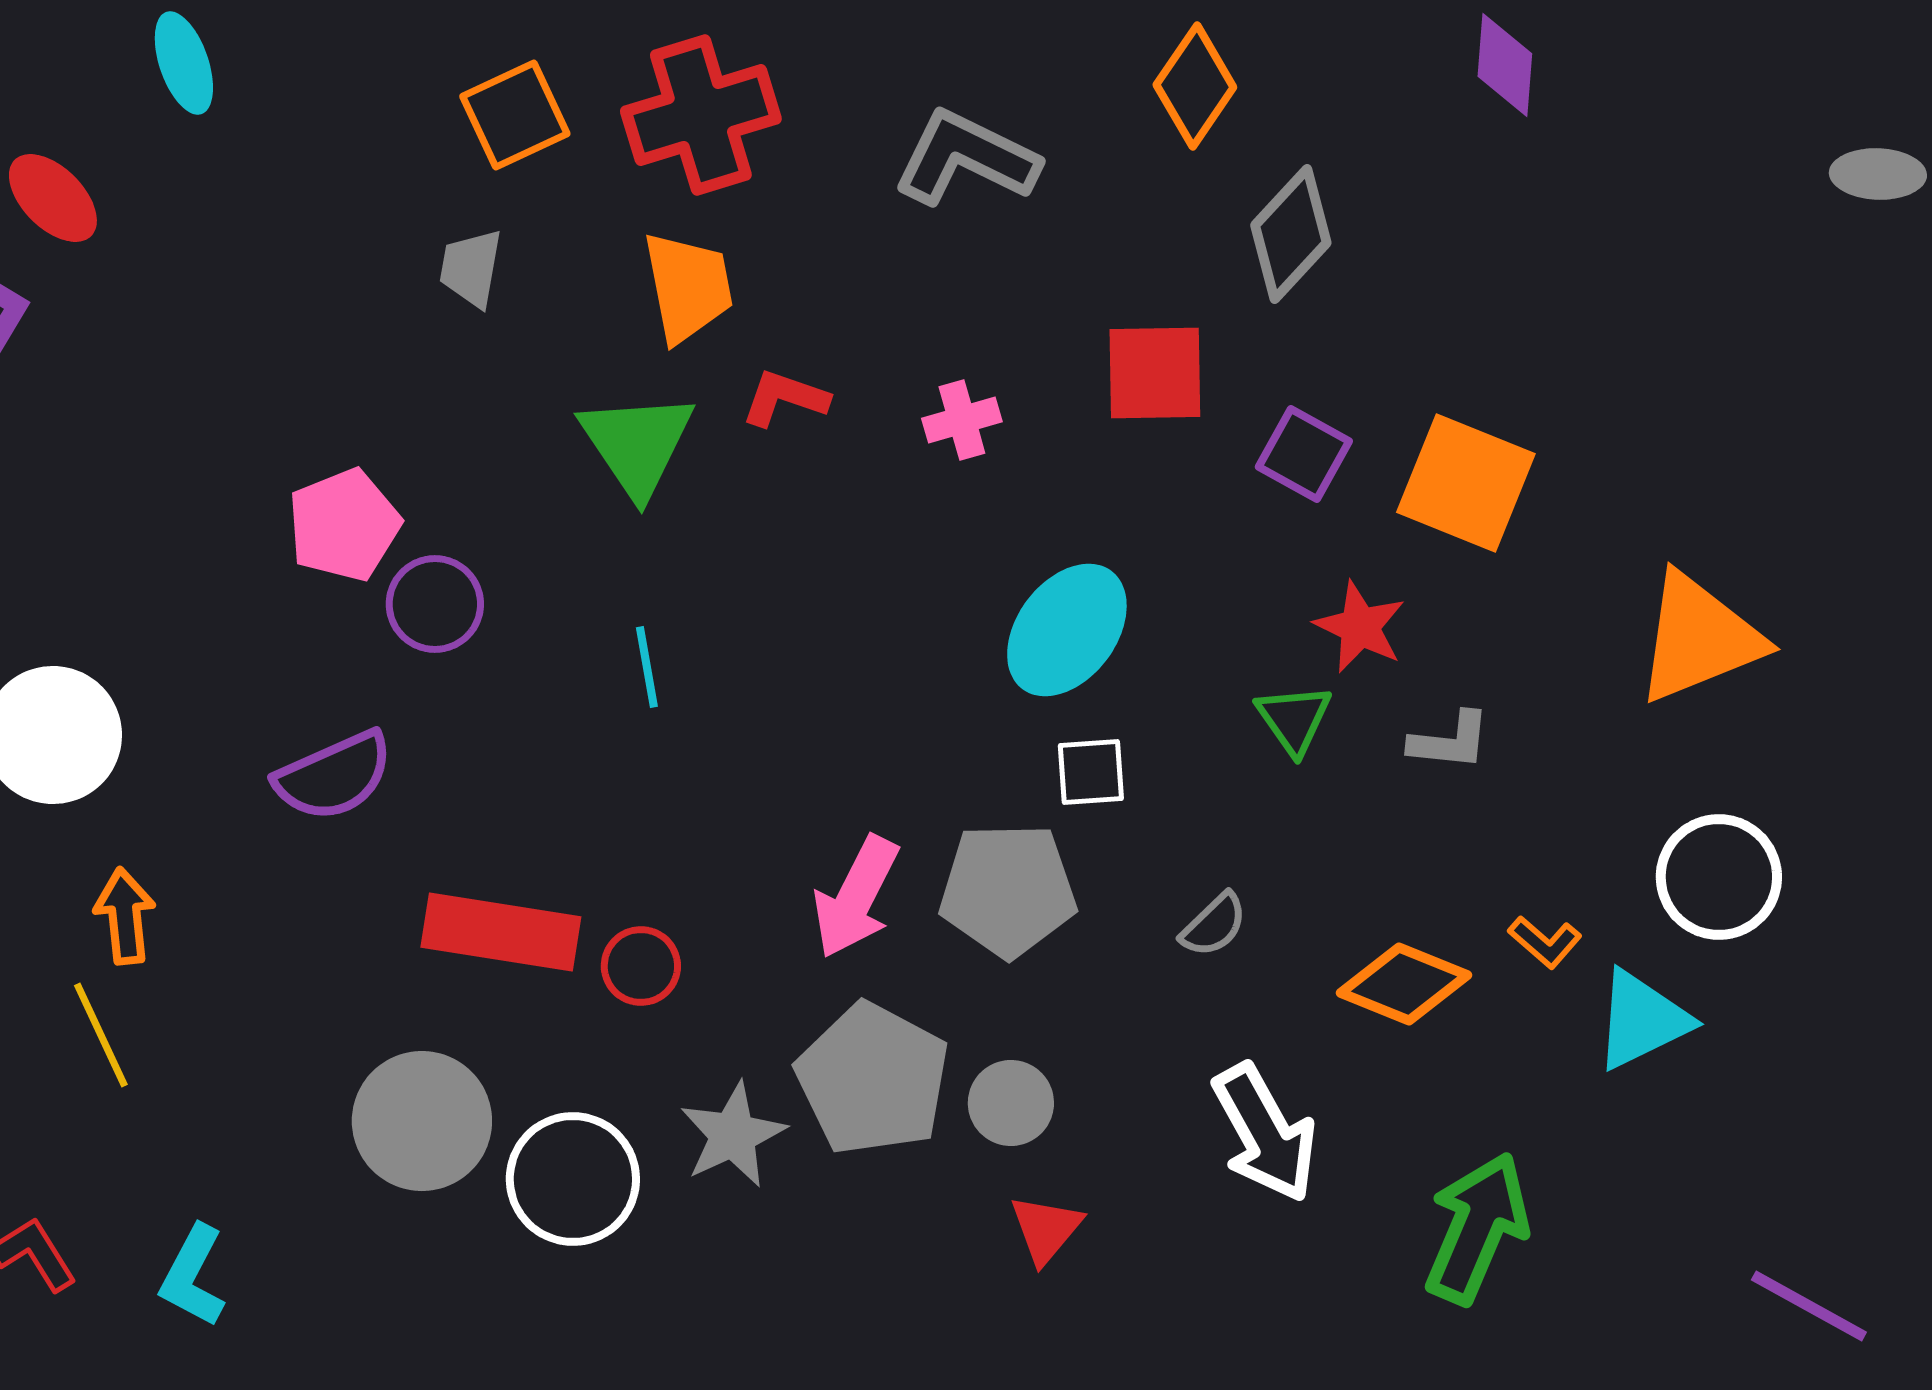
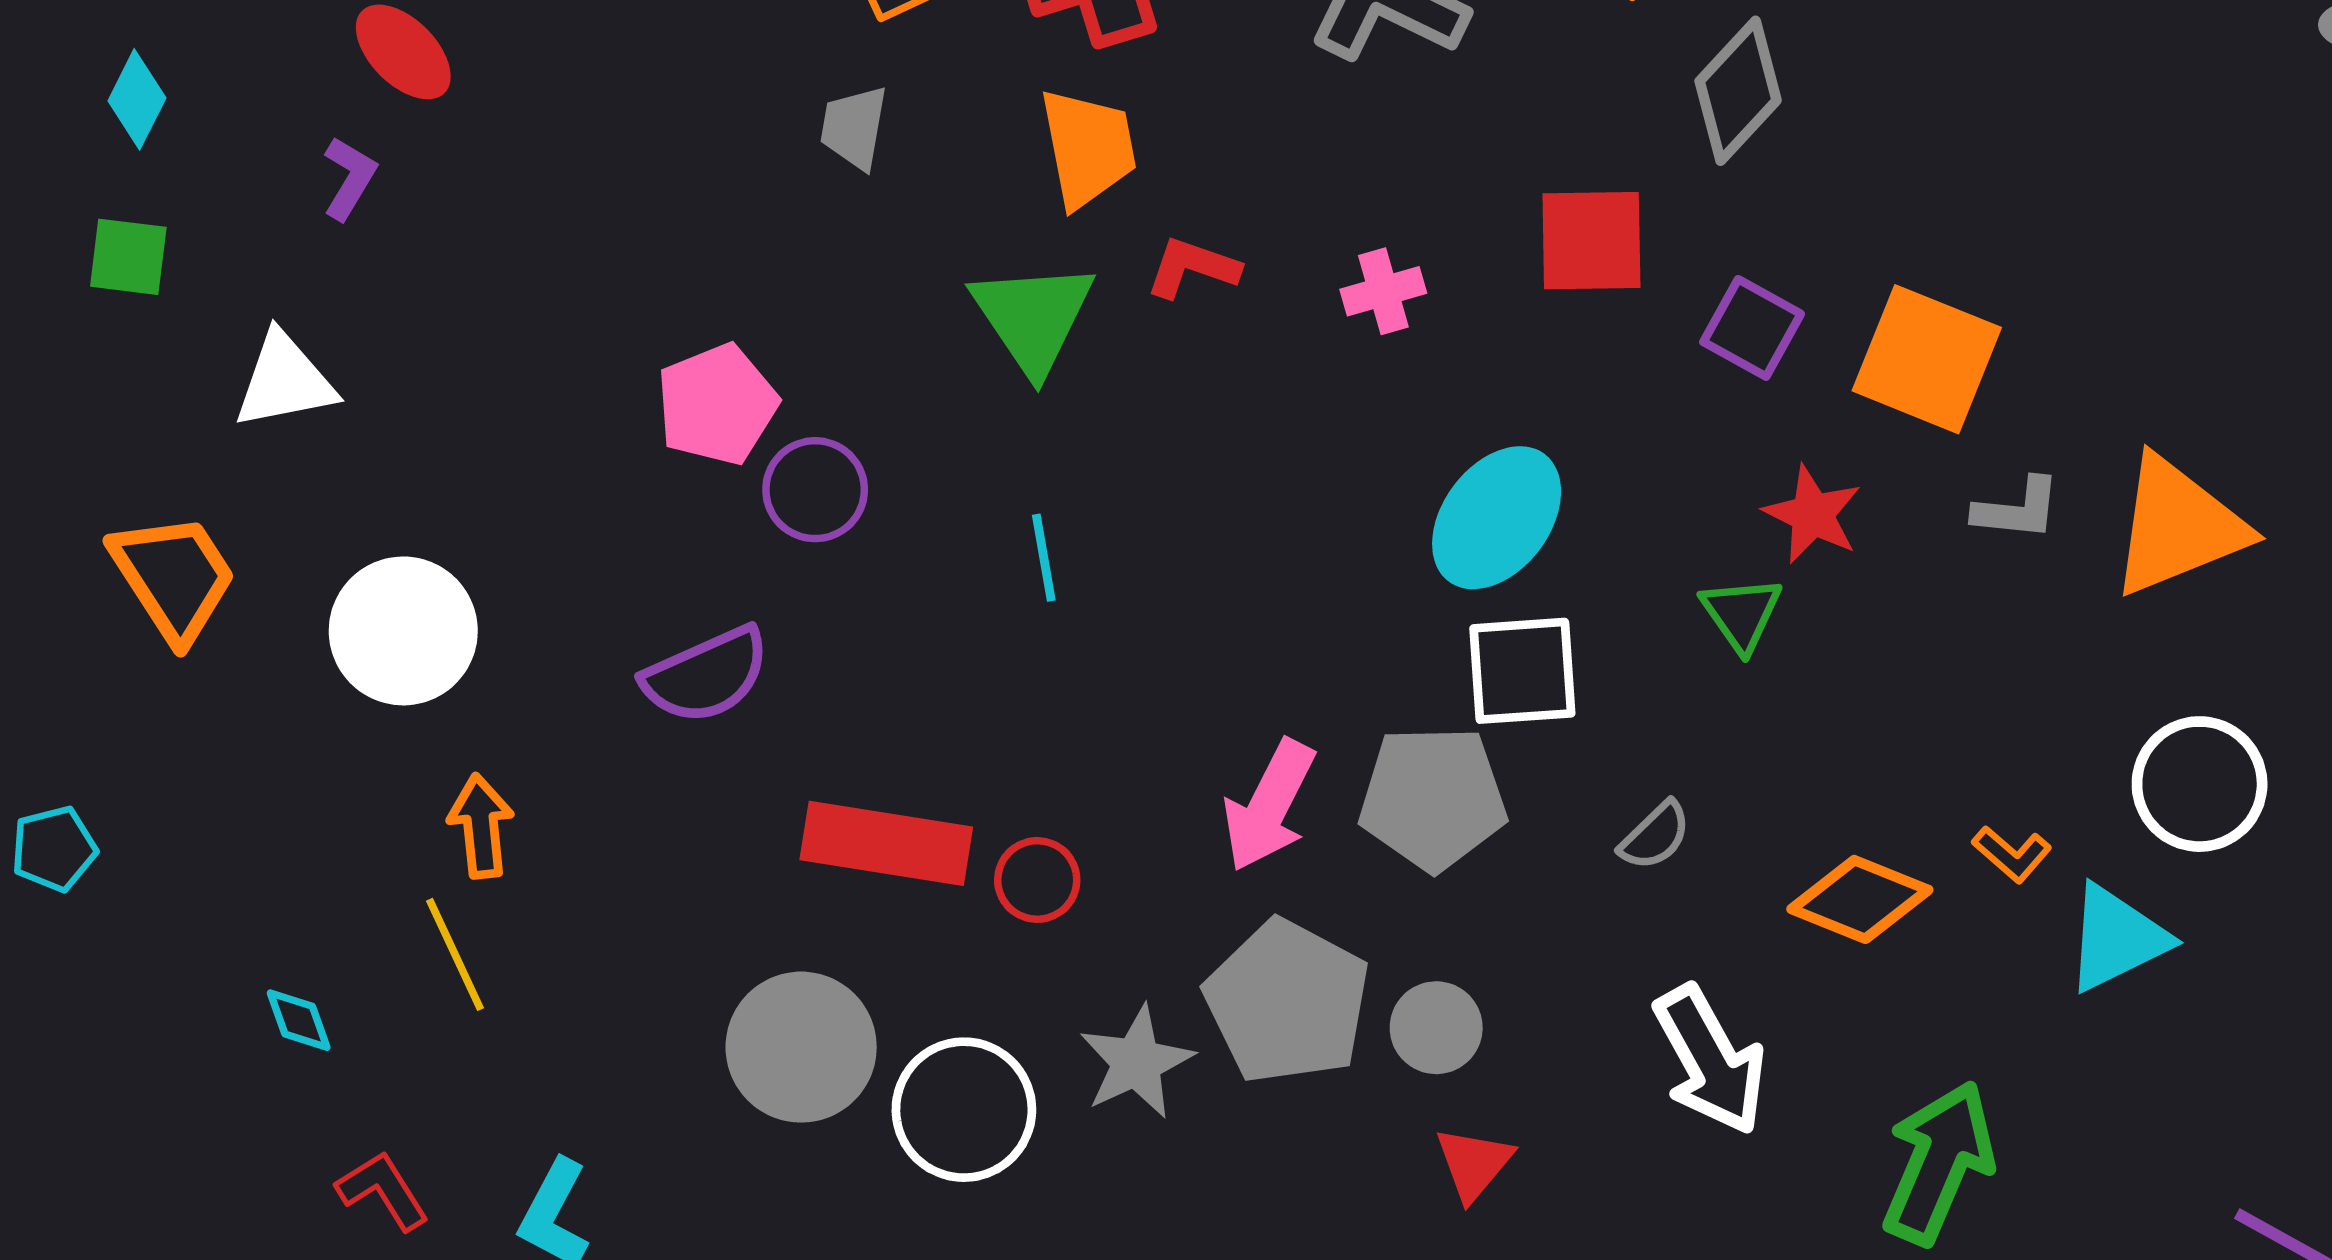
gray L-shape: (1450, 741) -> (2017, 509), moved
white square: (1091, 772) -> (1522, 671), size x1.5

